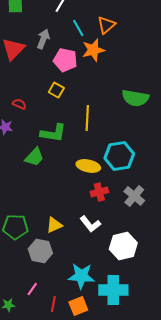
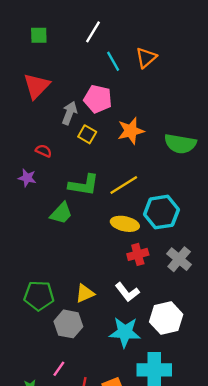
gray arrow: (43, 39) -> (69, 113), moved
orange star: (93, 50) -> (131, 131), moved
yellow line: (87, 118) -> (124, 185), moved, turned 55
cyan star: (81, 276) -> (125, 332), moved

